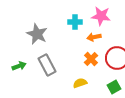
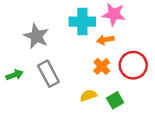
cyan cross: (75, 22) -> (82, 22), size x1.5
green square: (114, 87) -> (115, 100), moved

